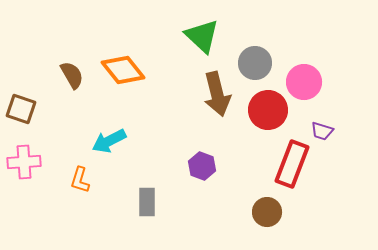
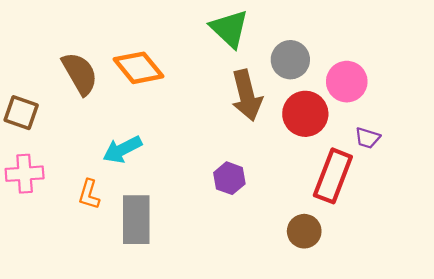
brown semicircle: (72, 75) -> (80, 74), size x1.4
gray rectangle: (147, 202) -> (136, 220), moved, size x1.5

